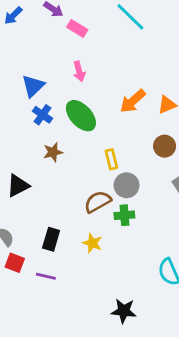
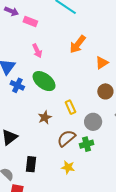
orange arrow: (133, 101) -> (78, 44), moved
brown star: (53, 152) -> (45, 117), moved
gray circle: (127, 185) -> (93, 122), moved
black rectangle: (51, 239) -> (31, 164), moved

